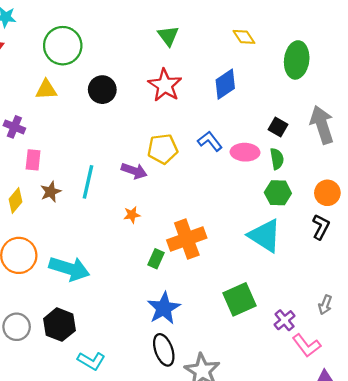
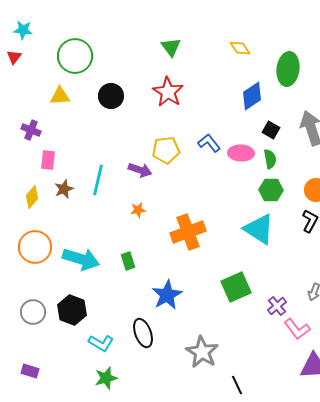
blue diamond: (225, 84) -> (252, 96), moved
green rectangle: (156, 259) -> (128, 261), moved, turned -42
black ellipse: (164, 350) -> (143, 333), moved

